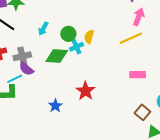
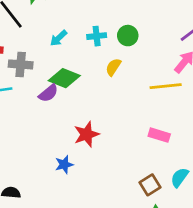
green circle: (68, 34) -> (128, 36), moved
cyan cross: (76, 47) -> (97, 36), moved
purple semicircle: (26, 69) -> (48, 93), moved, turned -98
blue star: (55, 106) -> (64, 165), moved

